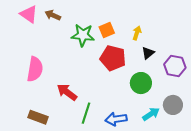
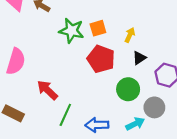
gray circle: (173, 105) -> (154, 107), moved

